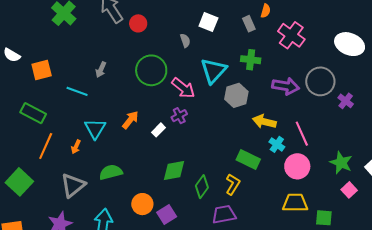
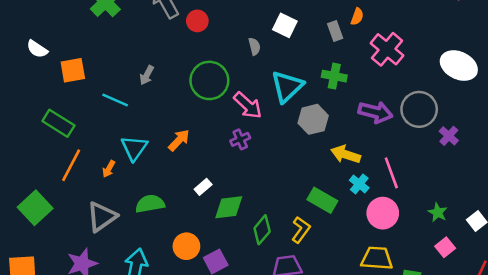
white rectangle: (159, 130) -> (203, 187), moved
green star: (341, 163) -> (438, 212), size x0.7

